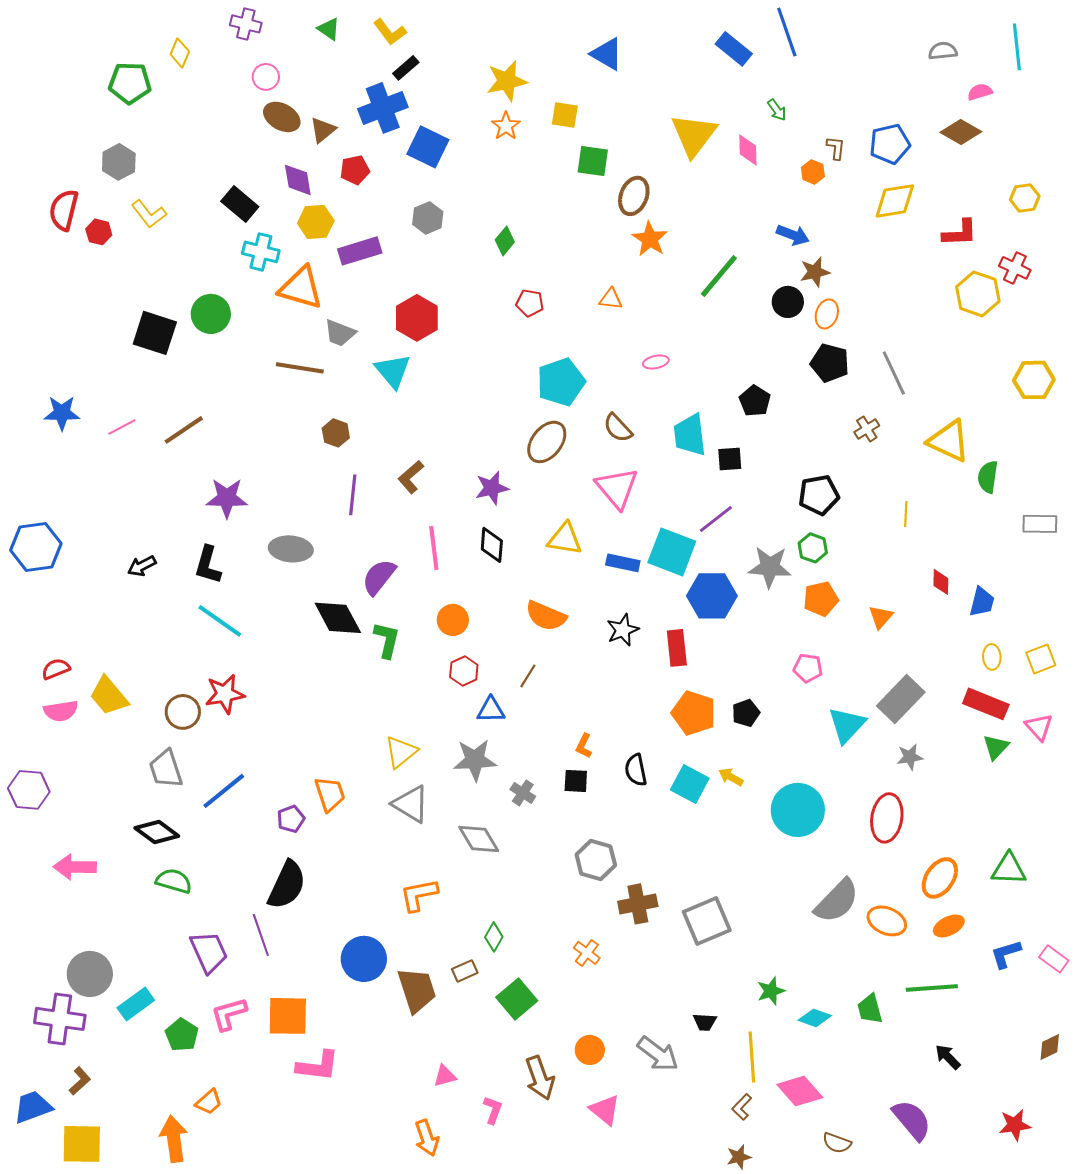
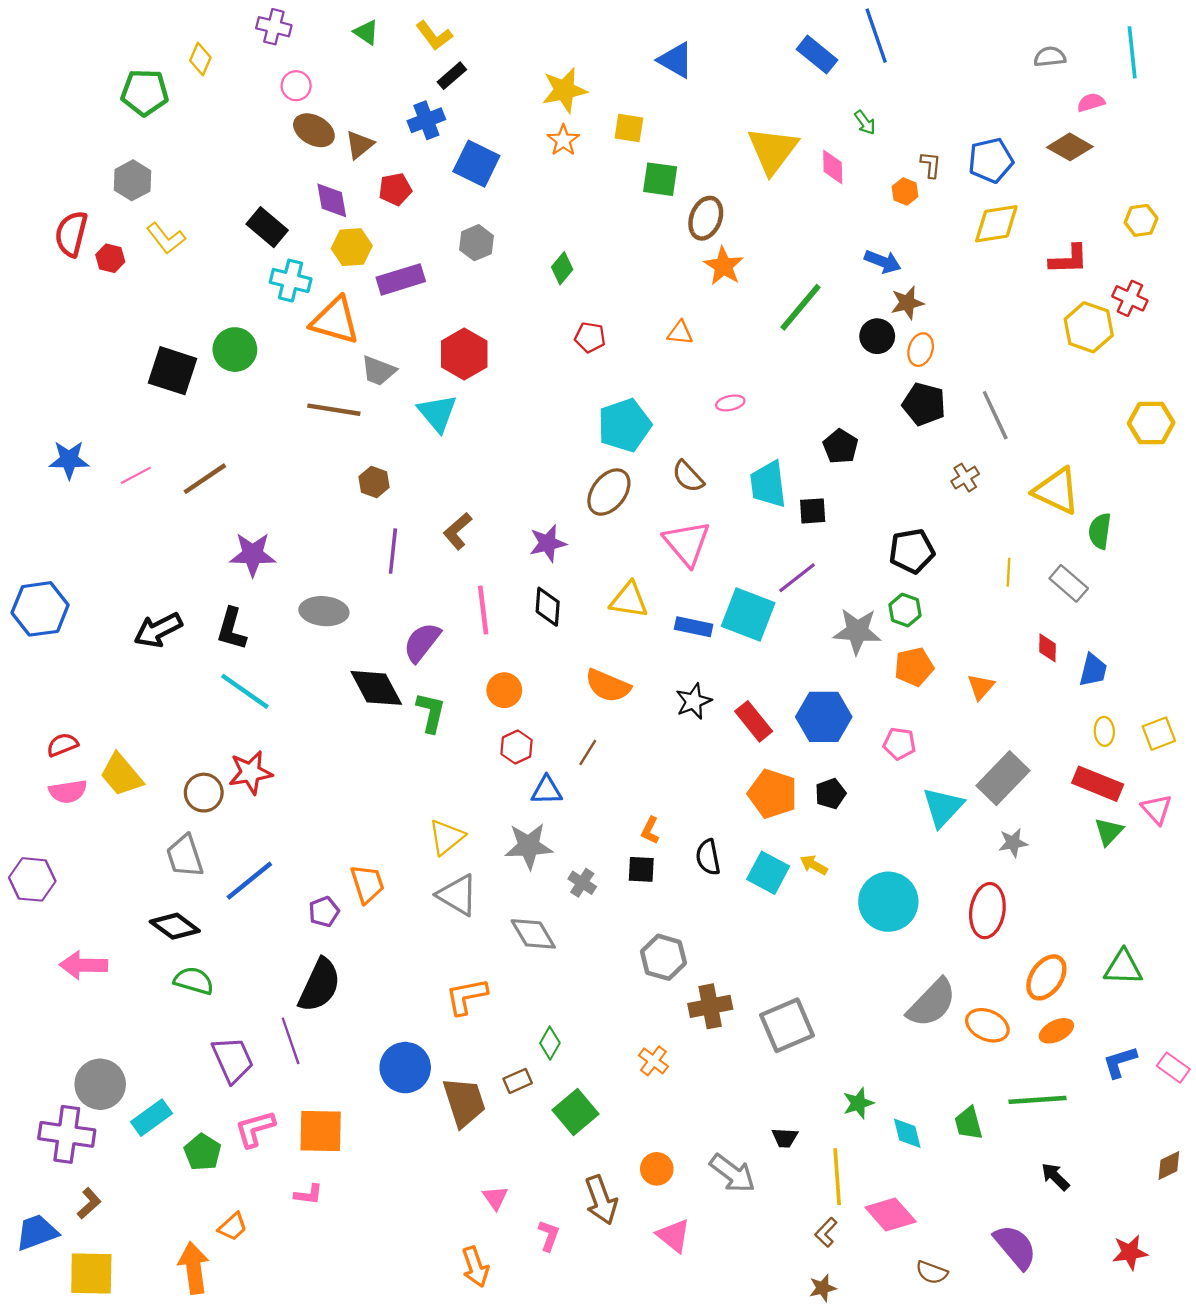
blue cross: (383, 108) -> (426, 120), size x0.7
gray rectangle: (1040, 524) -> (1069, 583), moved, turned 40
black arrow: (142, 566) -> (158, 630), size x1.5
blue hexagon: (712, 596) -> (824, 717), moved
red rectangle: (677, 648) -> (754, 721), turned -33
cyan diamond: (815, 1018) -> (907, 1133), turned 56
pink L-shape: (318, 1066) -> (308, 1194), moved, size x0.6
pink triangle: (445, 1076) -> (495, 1198), turned -50

